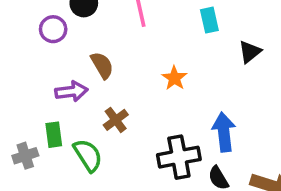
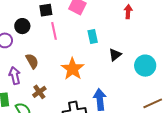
orange star: (174, 78) -> (73, 69), size x1.6
purple arrow: (71, 91) -> (15, 76), turned -96

